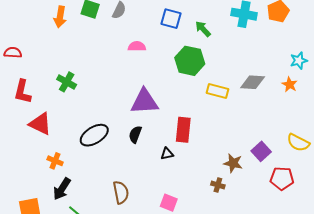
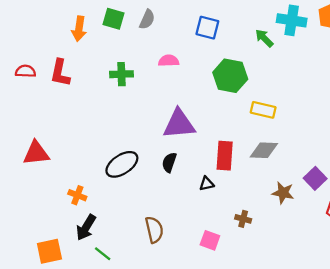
green arrow: (203, 29) -> (264, 38), moved
green cross: (67, 82) -> (121, 74), moved, turned -30
gray diamond: (253, 82) -> (264, 150), moved
red L-shape: (23, 92) -> (60, 73), moved
red triangle: (40, 124) -> (36, 153), moved, turned -30
brown cross: (218, 185) -> (243, 219), moved

